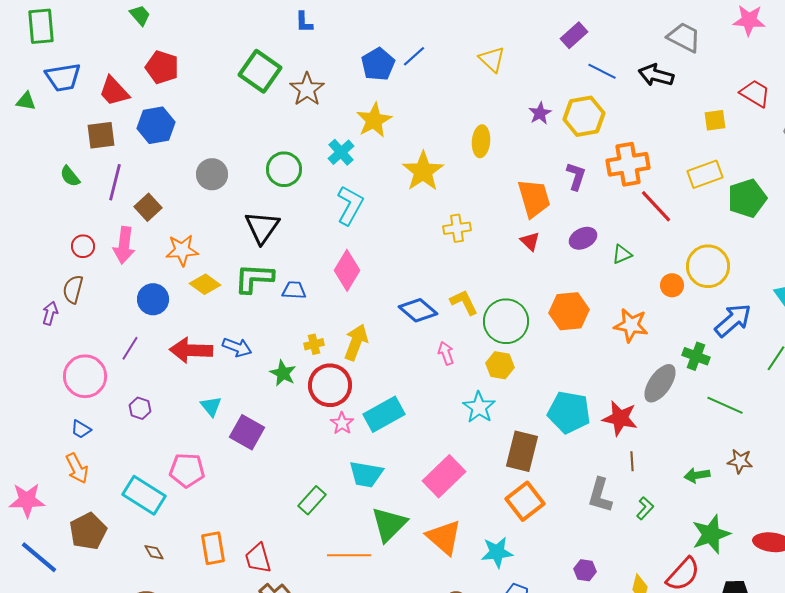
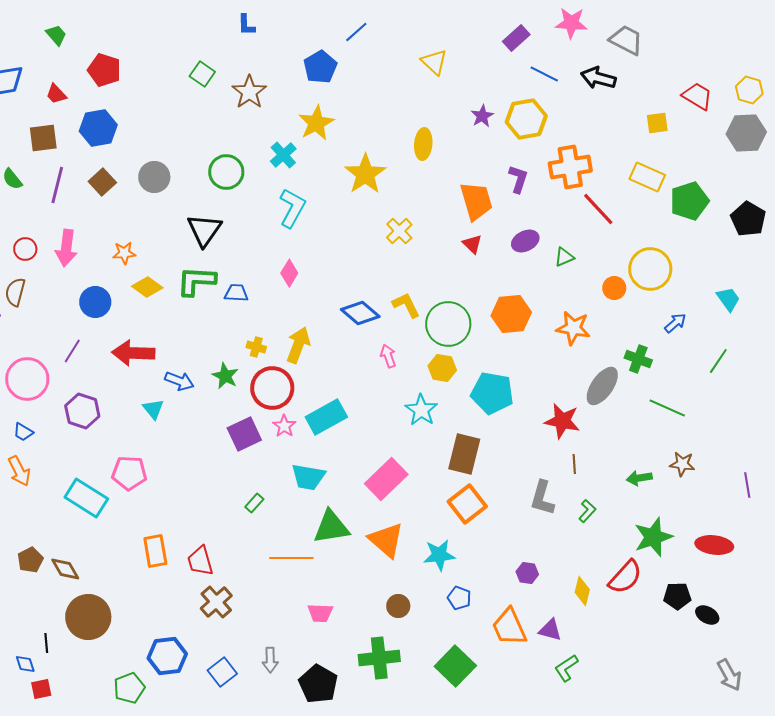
green trapezoid: (140, 15) -> (56, 35), moved
pink star: (749, 20) -> (571, 23), moved
blue line: (414, 56) -> (356, 32), moved
green square: (260, 71) -> (202, 74), size x0.6
red trapezoid: (114, 91) -> (56, 94), size x0.7
yellow rectangle: (705, 174) -> (647, 177), turned 44
brown square: (148, 207) -> (102, 182), moved
yellow cross: (457, 228) -> (399, 231), turned -36
orange star: (182, 250) -> (124, 253), size x0.7
pink diamond: (347, 270) -> (289, 273), size x0.7
blue arrow: (733, 320) -> (675, 323), size x0.6
yellow cross: (314, 344) -> (256, 347), turned 30
blue arrow: (237, 347) -> (179, 381), moved
purple hexagon: (140, 408) -> (82, 411), size x1.6
cyan pentagon: (569, 412) -> (492, 393), moved
purple square: (247, 432) -> (244, 434), moved, turned 36
green rectangle: (312, 500) -> (254, 503), size x0.7
green triangle: (389, 524) -> (331, 527), turned 36
brown pentagon: (88, 531) -> (30, 560), moved, size x0.7
brown diamond: (154, 552) -> (65, 569), moved, size x1.4

